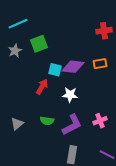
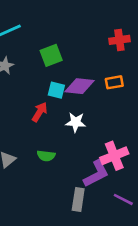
green square: (39, 44) -> (51, 55), moved
pink cross: (100, 121) -> (114, 156), size x1.5
purple L-shape: (72, 125) -> (96, 174), moved

